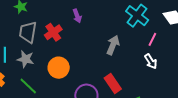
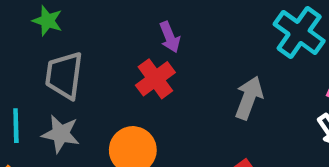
red cross: (53, 32) -> (155, 79), moved

